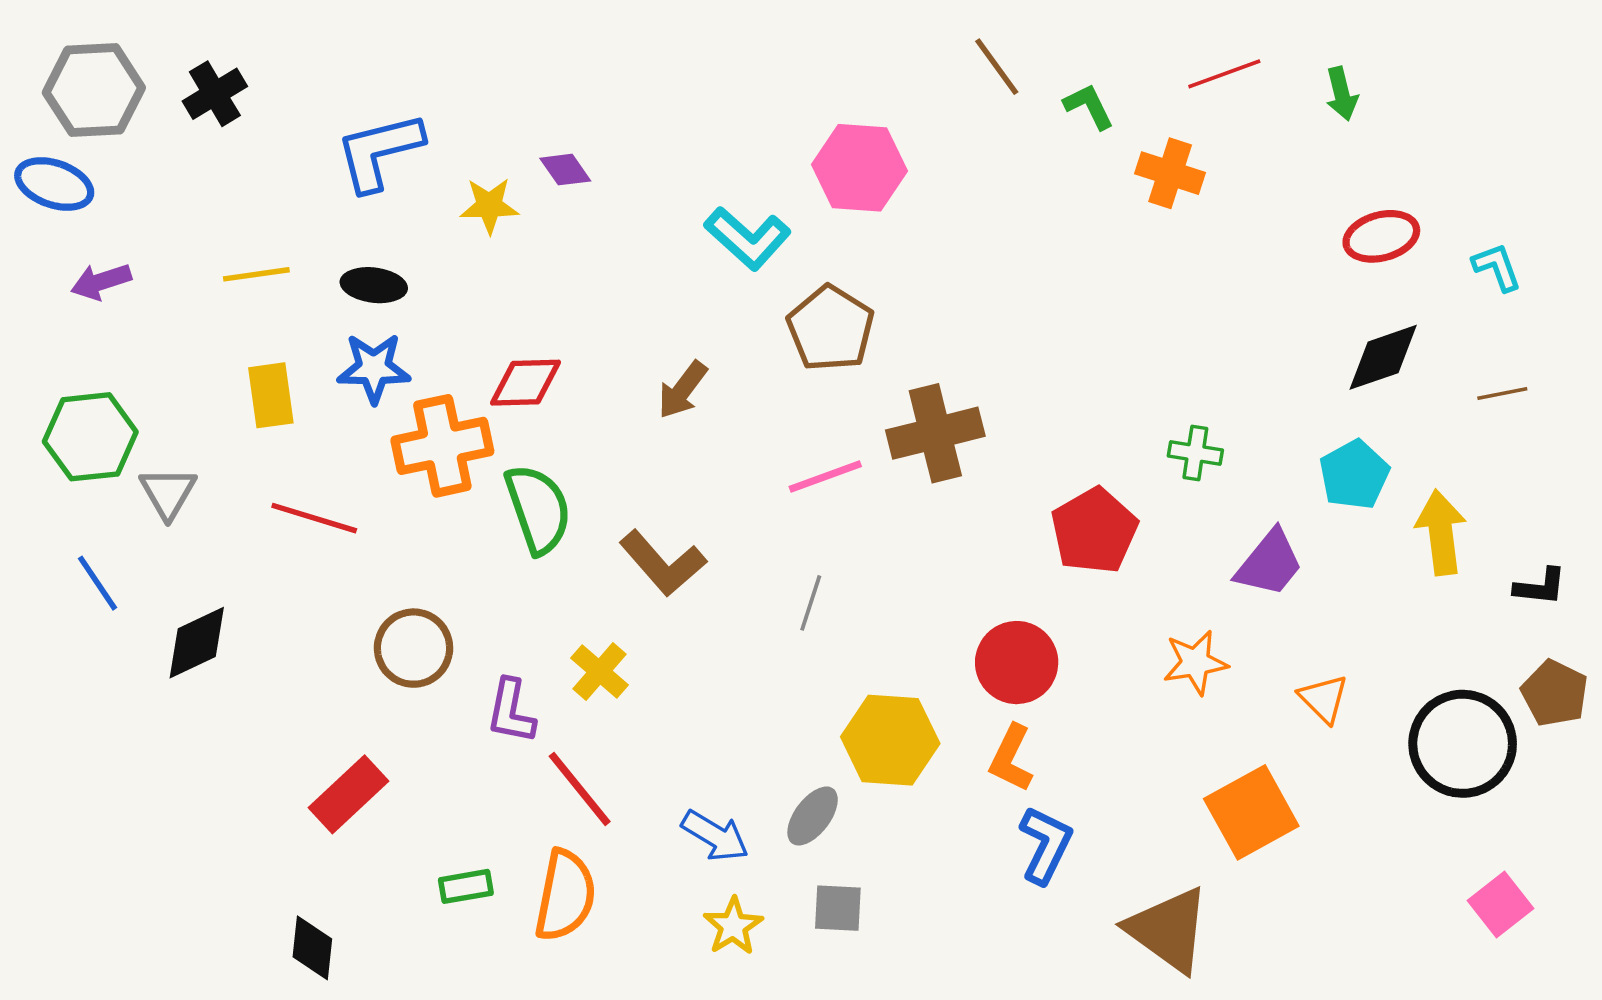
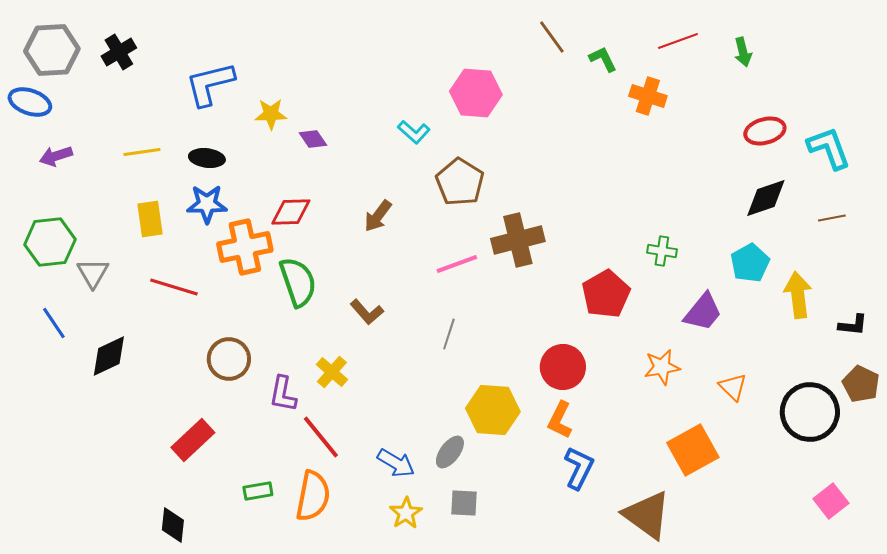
purple diamond: (565, 170) -> (313, 139), moved
cyan L-shape: (748, 238) -> (414, 132), size x0.7
cyan L-shape: (1497, 267) -> (829, 148), size x1.6
brown L-shape: (663, 563) -> (367, 312), size x0.7

